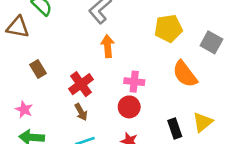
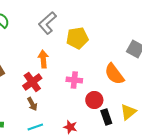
yellow pentagon: (168, 28) -> (77, 38), moved
orange arrow: (108, 46) -> (43, 59), moved
red circle: (129, 107) -> (94, 100), moved

